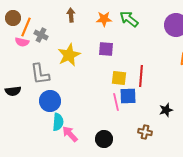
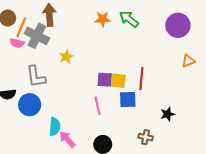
brown arrow: (71, 15) -> (49, 15), moved, size x1.5
gray cross: (41, 35) -> (37, 36), size x1.6
purple square: (106, 49) -> (105, 80), moved
yellow star: (69, 55) -> (66, 57), size x0.6
blue circle: (50, 101) -> (30, 105), moved
pink line: (116, 102) -> (97, 106), moved

